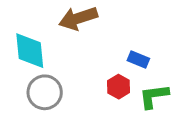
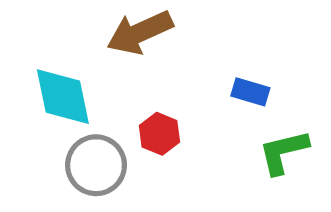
red hexagon: (119, 87) -> (159, 134), moved

